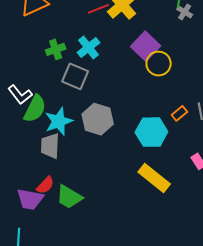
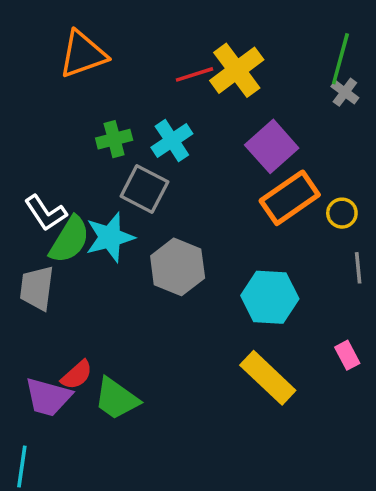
yellow circle: (159, 64) -> (342, 213), moved, size x0.7
orange rectangle: (179, 113) -> (290, 198), moved, size x2.0
cyan star: (59, 121) -> (110, 237), moved
gray trapezoid: (50, 146) -> (37, 288), moved

